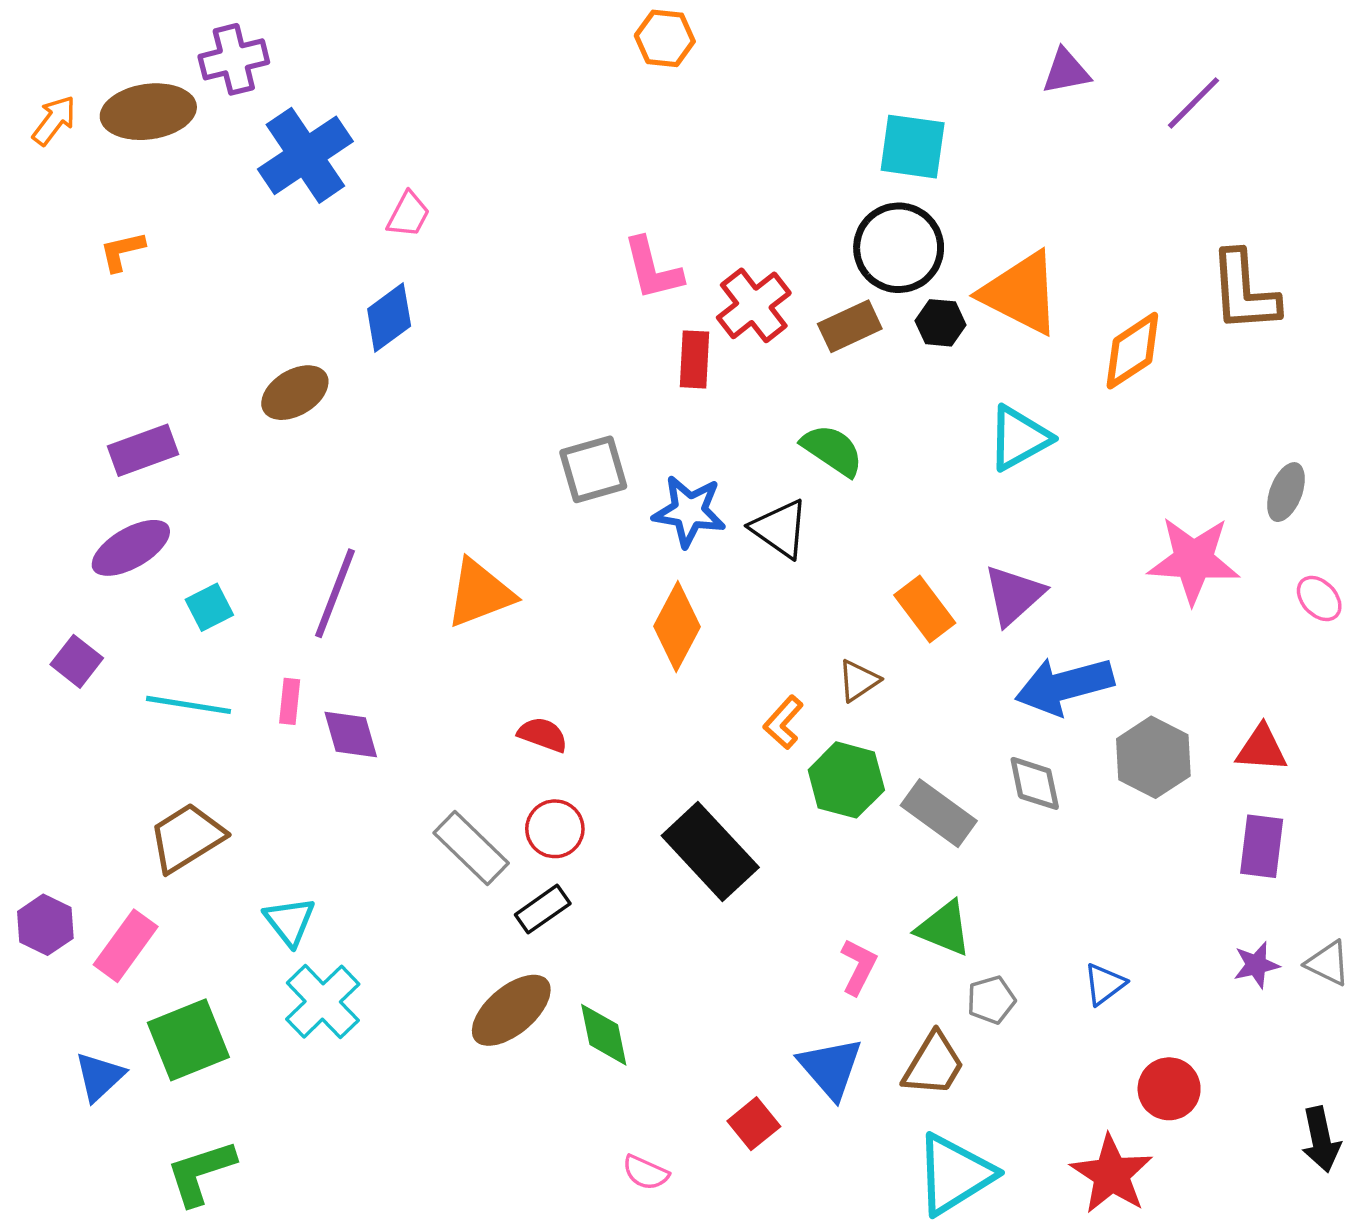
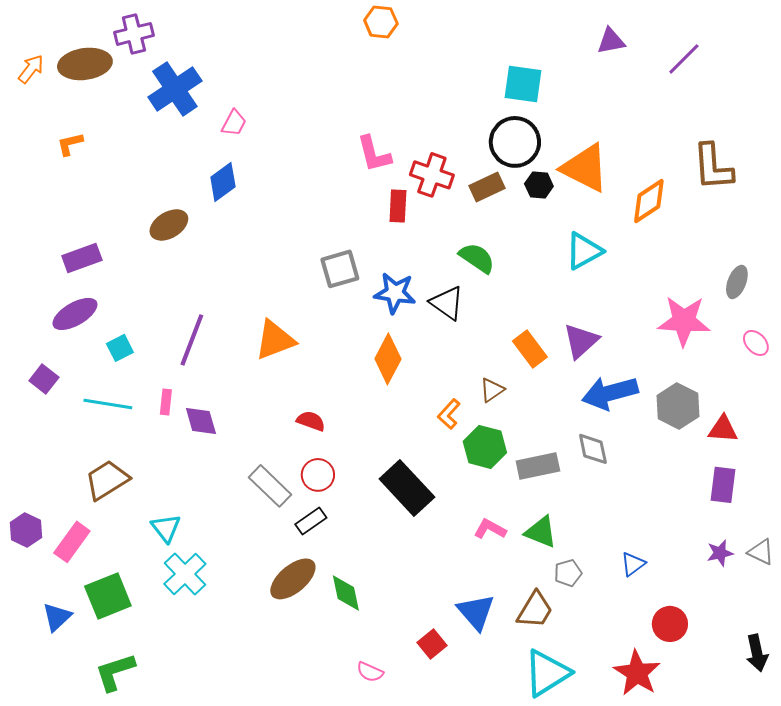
red cross: (754, 305) -> (432, 175), turned -33
gray hexagon: (1153, 757) -> (678, 406), moved
gray rectangle: (939, 813) -> (538, 466), turned -48
pink L-shape: (858, 967) -> (490, 529), moved, turned -88

